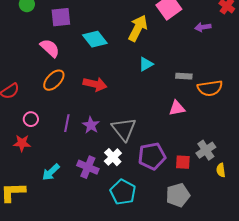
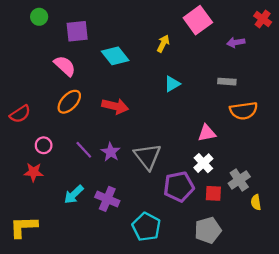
yellow arrow: (138, 28) -> (163, 44), size x0.6
gray rectangle: (184, 76) -> (227, 82), moved
purple line: (67, 123) -> (84, 150), turned -54
white cross: (113, 157) -> (203, 163), moved
cyan arrow: (51, 172) -> (74, 194), moved

